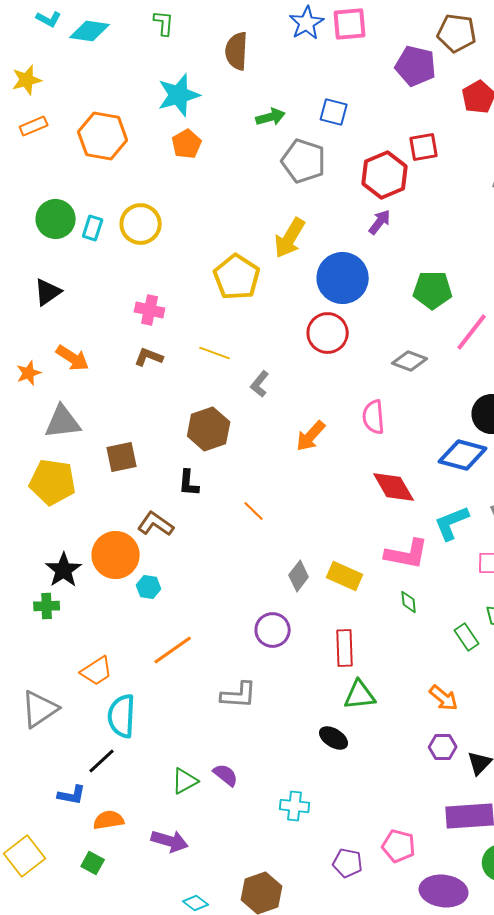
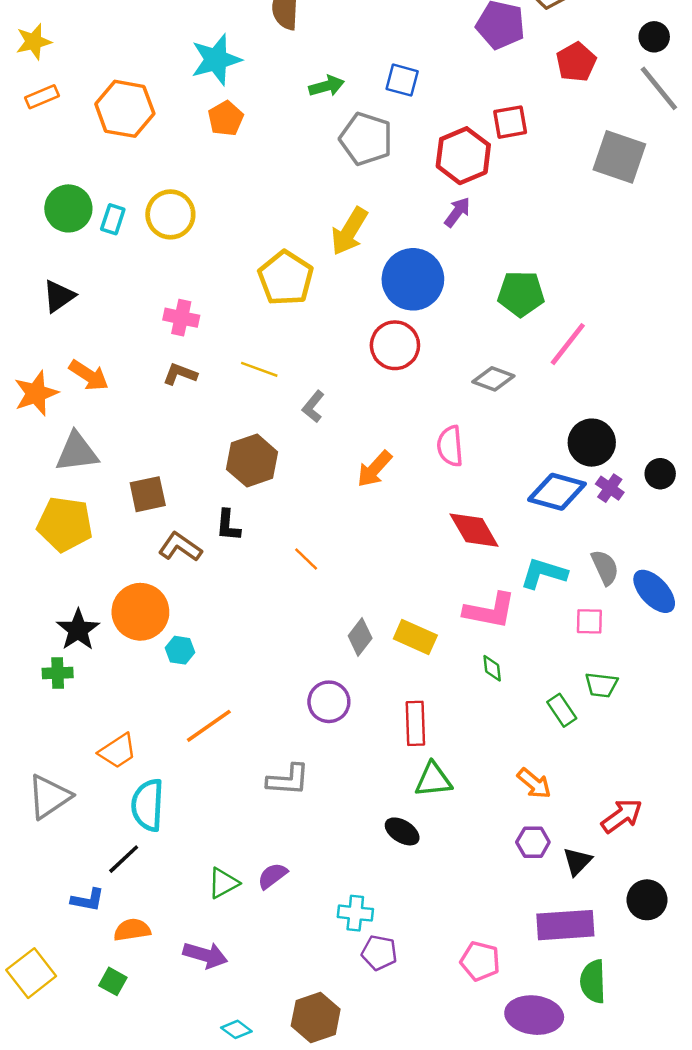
orange star: (29, 373) -> (36, 393), size x1.5
cyan L-shape: (452, 523) -> (544, 573), turned 39
brown L-shape: (156, 524) -> (180, 547), moved
purple semicircle: (226, 775) -> (272, 876), turned -76
purple pentagon: (348, 863) -> (379, 953), moved

